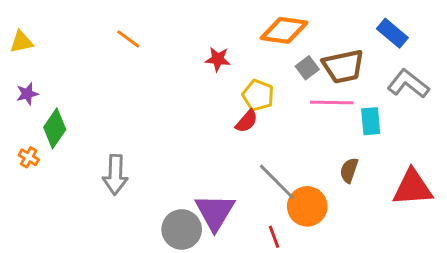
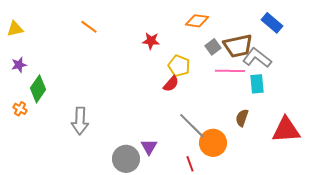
orange diamond: (284, 30) -> (197, 21), size x0.7
gray L-shape: (408, 84) -> (257, 58), moved
purple triangle: (215, 212) -> (149, 147), size x0.6

